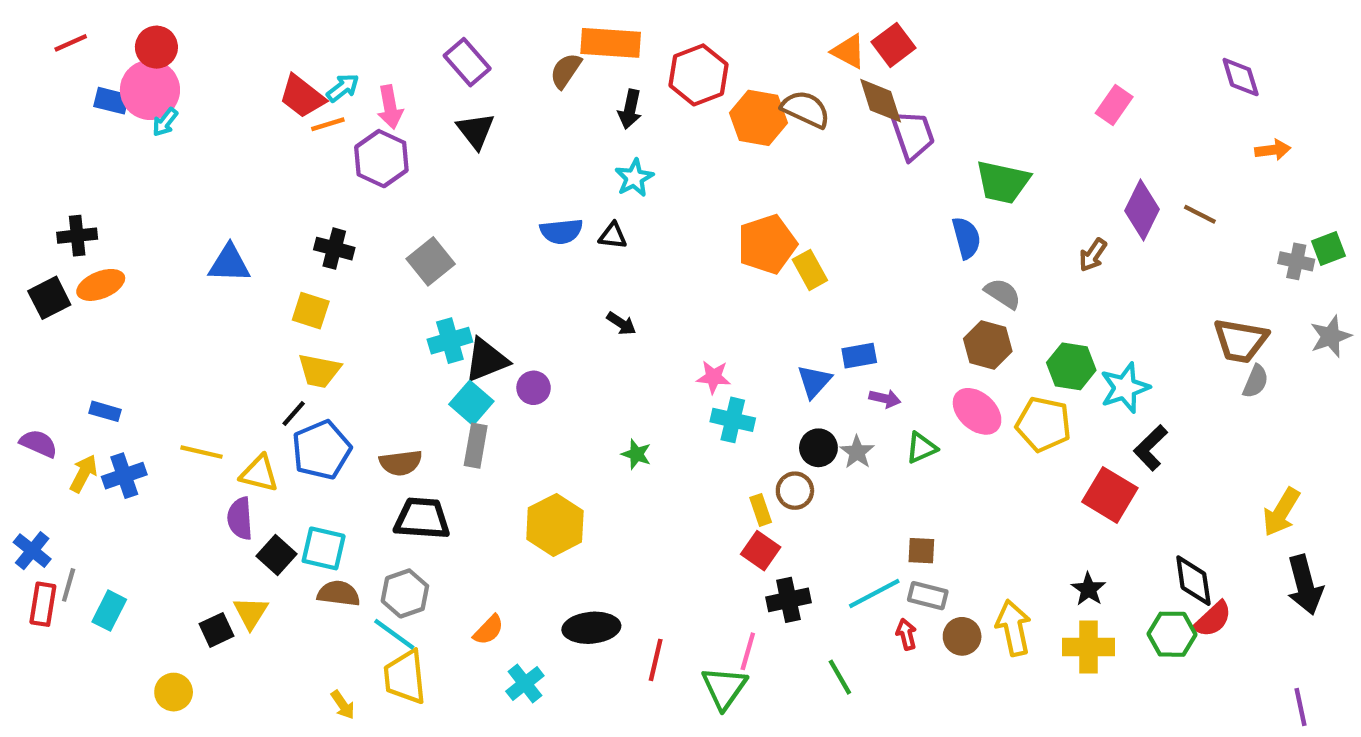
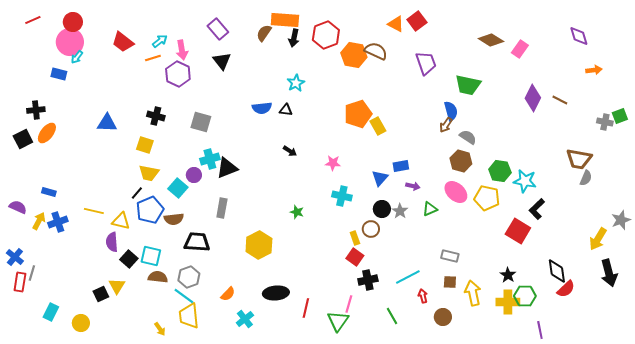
red trapezoid: (302, 96) -> (123, 42), moved
blue rectangle: (111, 101) -> (59, 74), moved
brown diamond: (881, 101) -> (491, 40), moved, turned -40
black arrow: (630, 109) -> (294, 38), moved
brown arrow: (1093, 255) -> (446, 125), moved
gray square: (431, 261) -> (201, 122), turned -35
orange ellipse: (101, 285) -> (47, 133), turned -30
gray star: (1331, 336) -> (621, 220), moved
pink star: (713, 377) -> (333, 163), moved
purple circle: (534, 388) -> (194, 175), moved
cyan star: (1125, 388) -> (525, 181), turned 30
cyan square: (471, 403) -> (178, 188), moved
brown semicircle: (401, 463) -> (174, 219), moved
brown square: (921, 551) -> (450, 282), moved
gray rectangle: (928, 596) -> (450, 256), moved
cyan rectangle: (109, 611) -> (51, 312), moved
green hexagon: (1172, 634) -> (525, 296), moved
brown circle: (962, 636) -> (443, 317), moved
purple line: (1301, 707) -> (540, 330), moved

